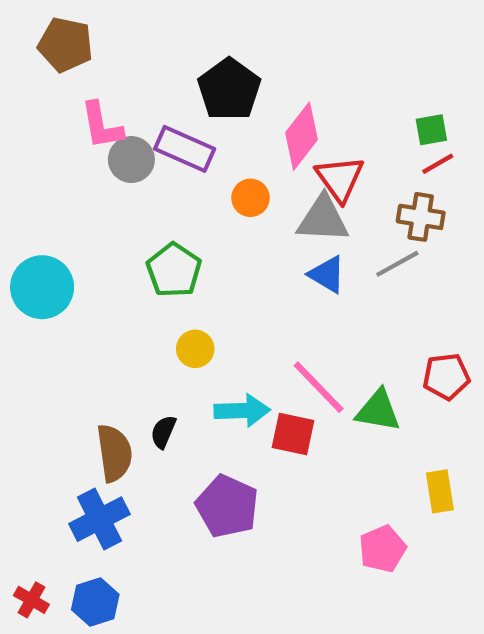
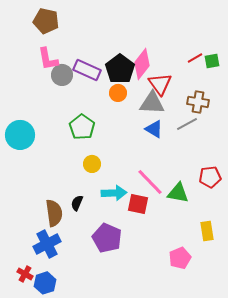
brown pentagon: (65, 45) -> (46, 21), moved
black pentagon: (229, 89) -> (120, 69), moved
green square: (431, 130) -> (212, 61), moved
red line: (438, 164) -> (195, 58), moved
red cross: (31, 600) -> (25, 274), moved

